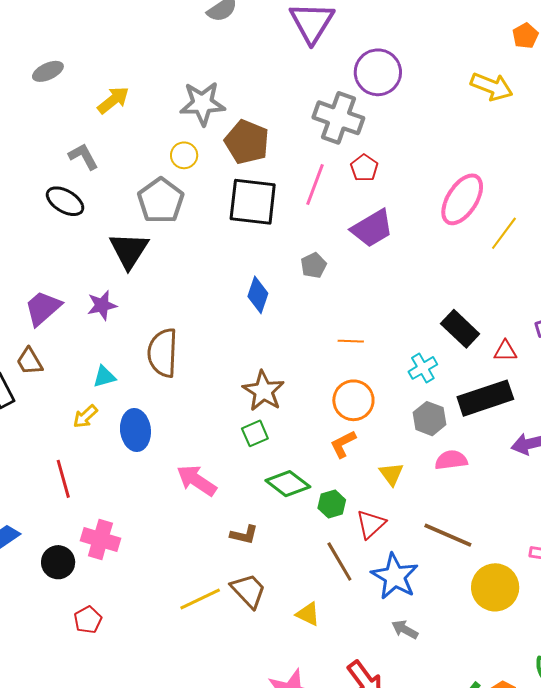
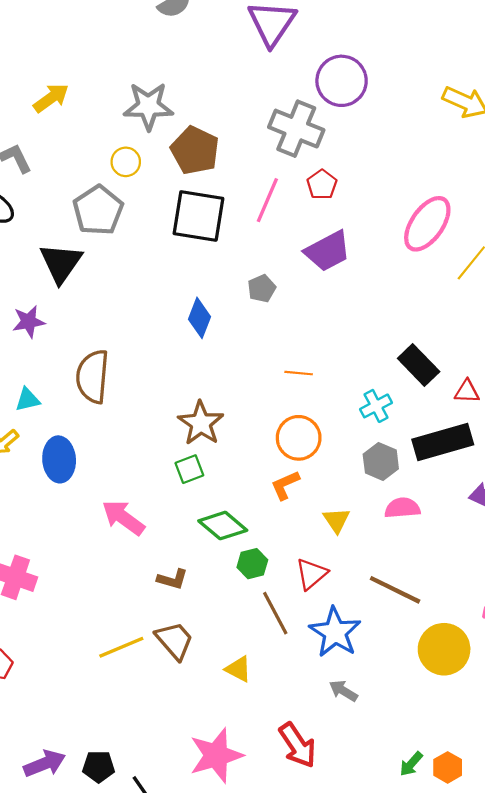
green hexagon: (332, 504) -> (252, 564), moved

